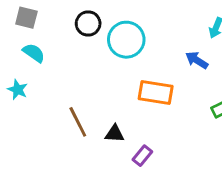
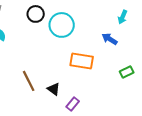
black triangle: (115, 134) -> (54, 89), turned 32

